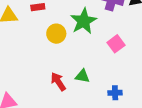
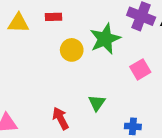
green triangle: (82, 76) -> (97, 103), turned 49
red arrow: (58, 82) -> (61, 118), moved

